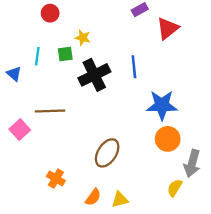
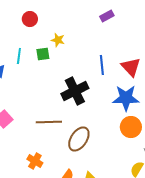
red triangle: (168, 28) -> (131, 67), moved, turned -35
black cross: (94, 75) -> (75, 91), moved
brown line: (50, 111) -> (49, 122), moved

